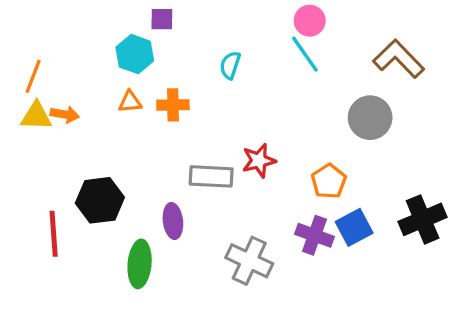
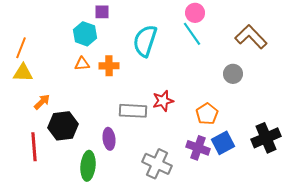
cyan semicircle: (230, 65) -> (145, 41), size x1.8
orange arrow: (65, 114) -> (42, 102), moved, turned -54
gray circle: (370, 118) -> (233, 74), size x0.7

